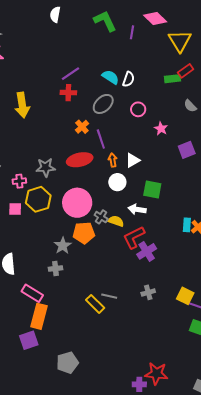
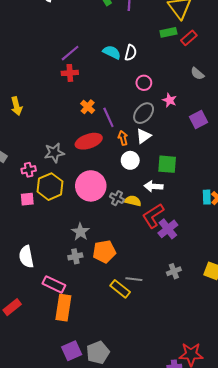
green rectangle: (172, 79) -> (168, 32), moved
gray ellipse: (103, 104) -> (144, 113), moved
yellow arrow: (22, 105) -> (16, 106), moved, size x0.7
orange pentagon: (84, 233) -> (104, 252), moved
purple square: (29, 340) -> (72, 351), moved

